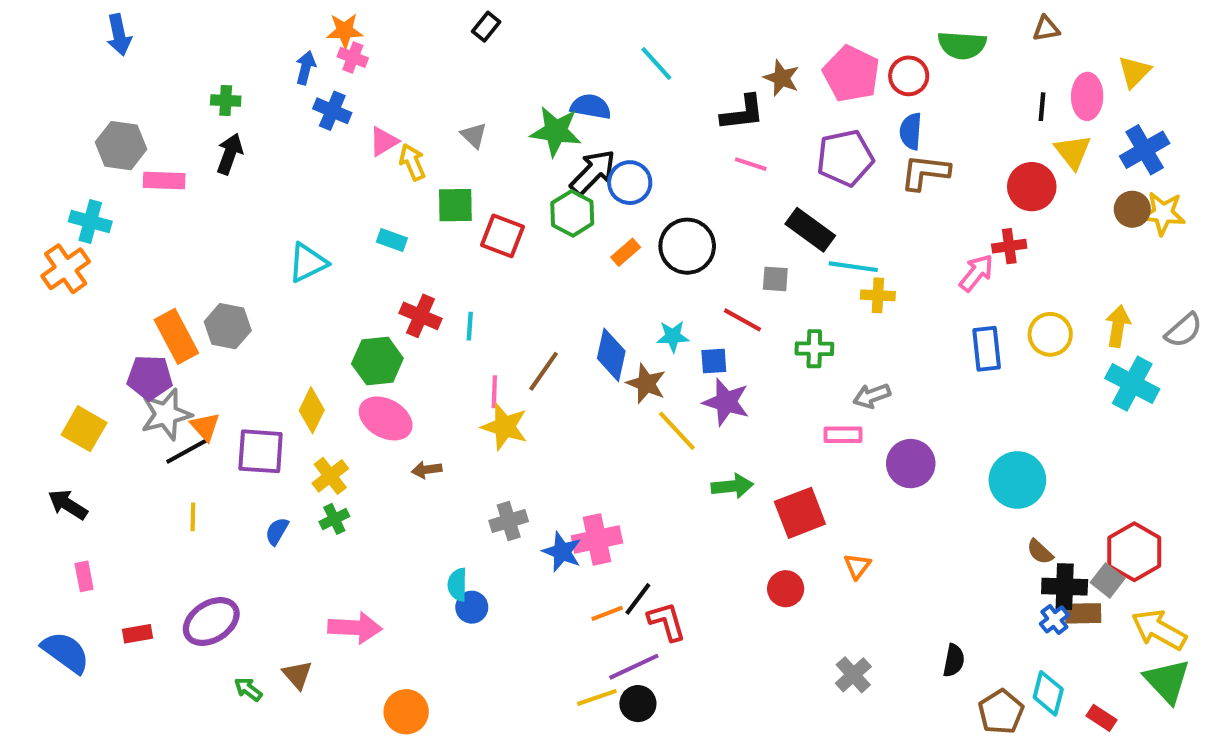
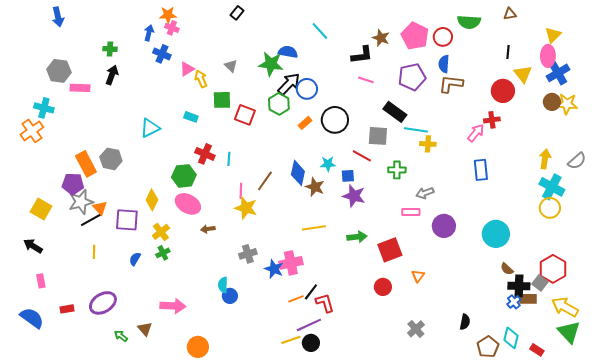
pink ellipse: (1087, 96) -> (548, 56), moved
gray square: (775, 279) -> (378, 136), size x1.5
yellow circle: (1050, 334) -> (550, 208), moved
yellow line: (677, 431) -> (314, 228), moved, turned -55

